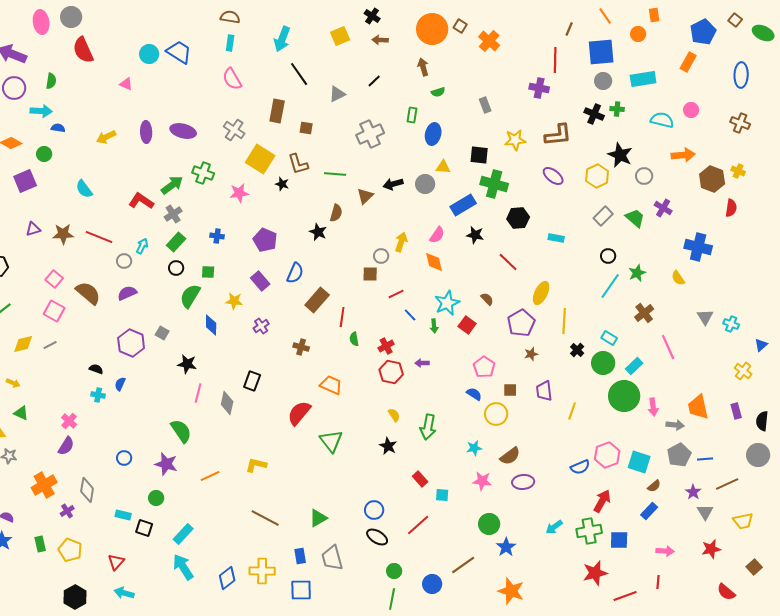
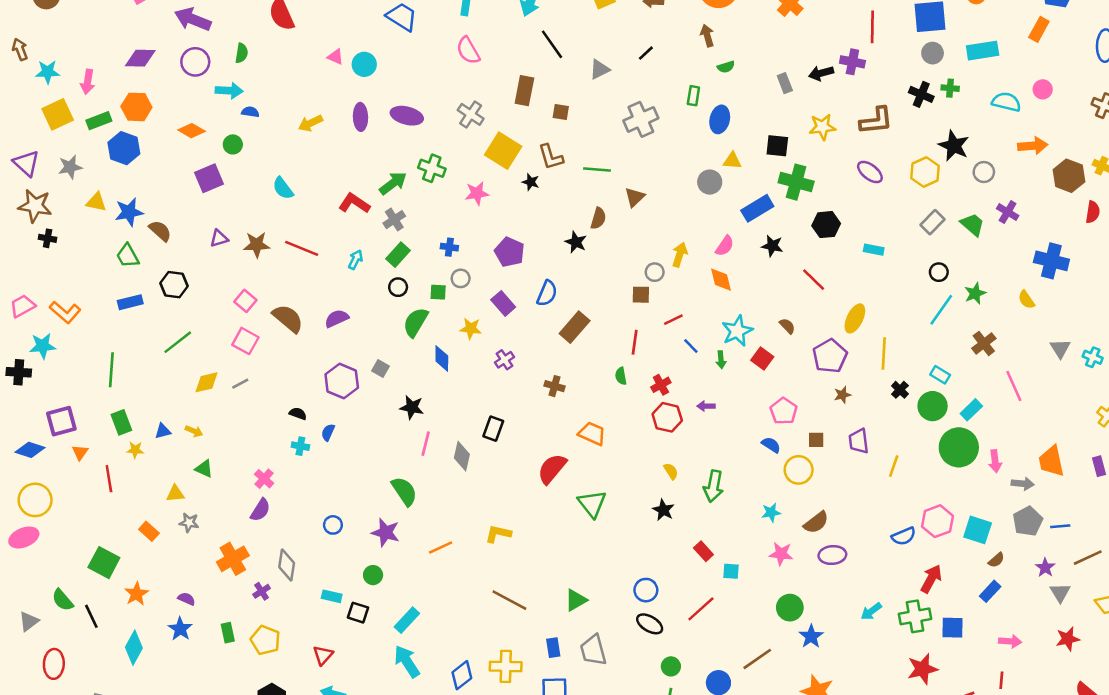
cyan circle: (149, 54) -> (364, 64), moved
black arrow: (393, 184) -> (821, 73), moved
gray circle: (124, 261) -> (461, 278), moved
red line: (342, 317) -> (635, 342), moved

